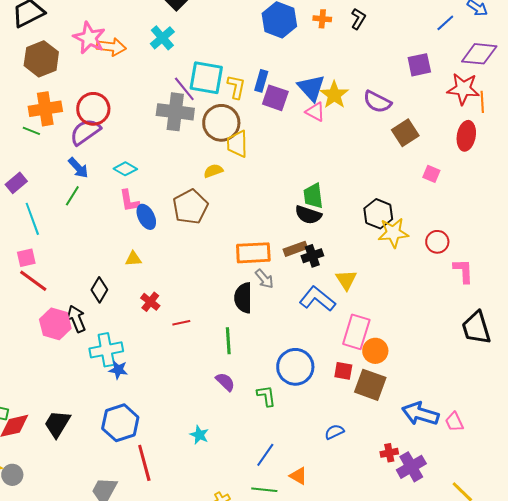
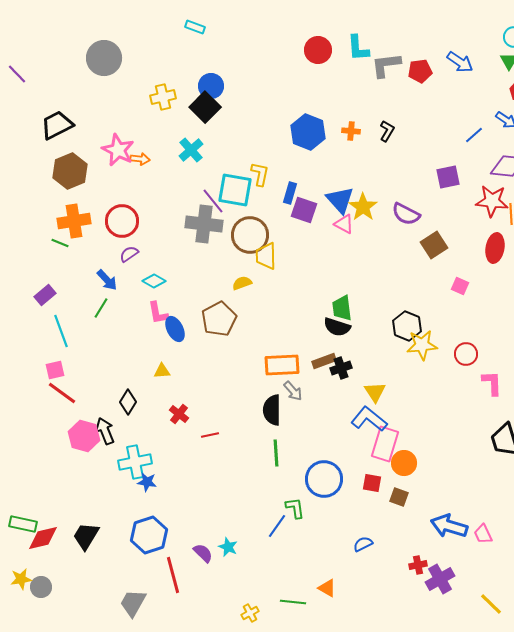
orange arrow: (111, 47) -> (140, 159), size x0.7
yellow L-shape: (236, 87) -> (260, 174), moved
purple semicircle: (85, 132) -> (129, 254), moved, size x0.6
blue L-shape: (317, 299) -> (369, 419), moved
green line: (228, 341) -> (276, 453), moved
purple semicircle: (225, 382) -> (203, 553), moved
brown square: (370, 385) -> (399, 497), size x0.6
blue line: (265, 455) -> (277, 526), moved

